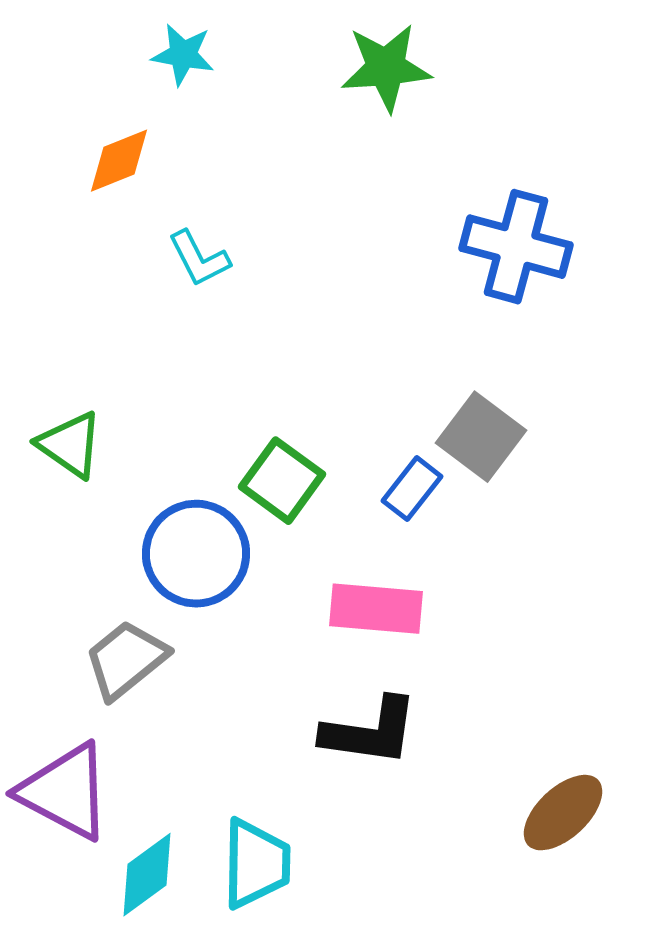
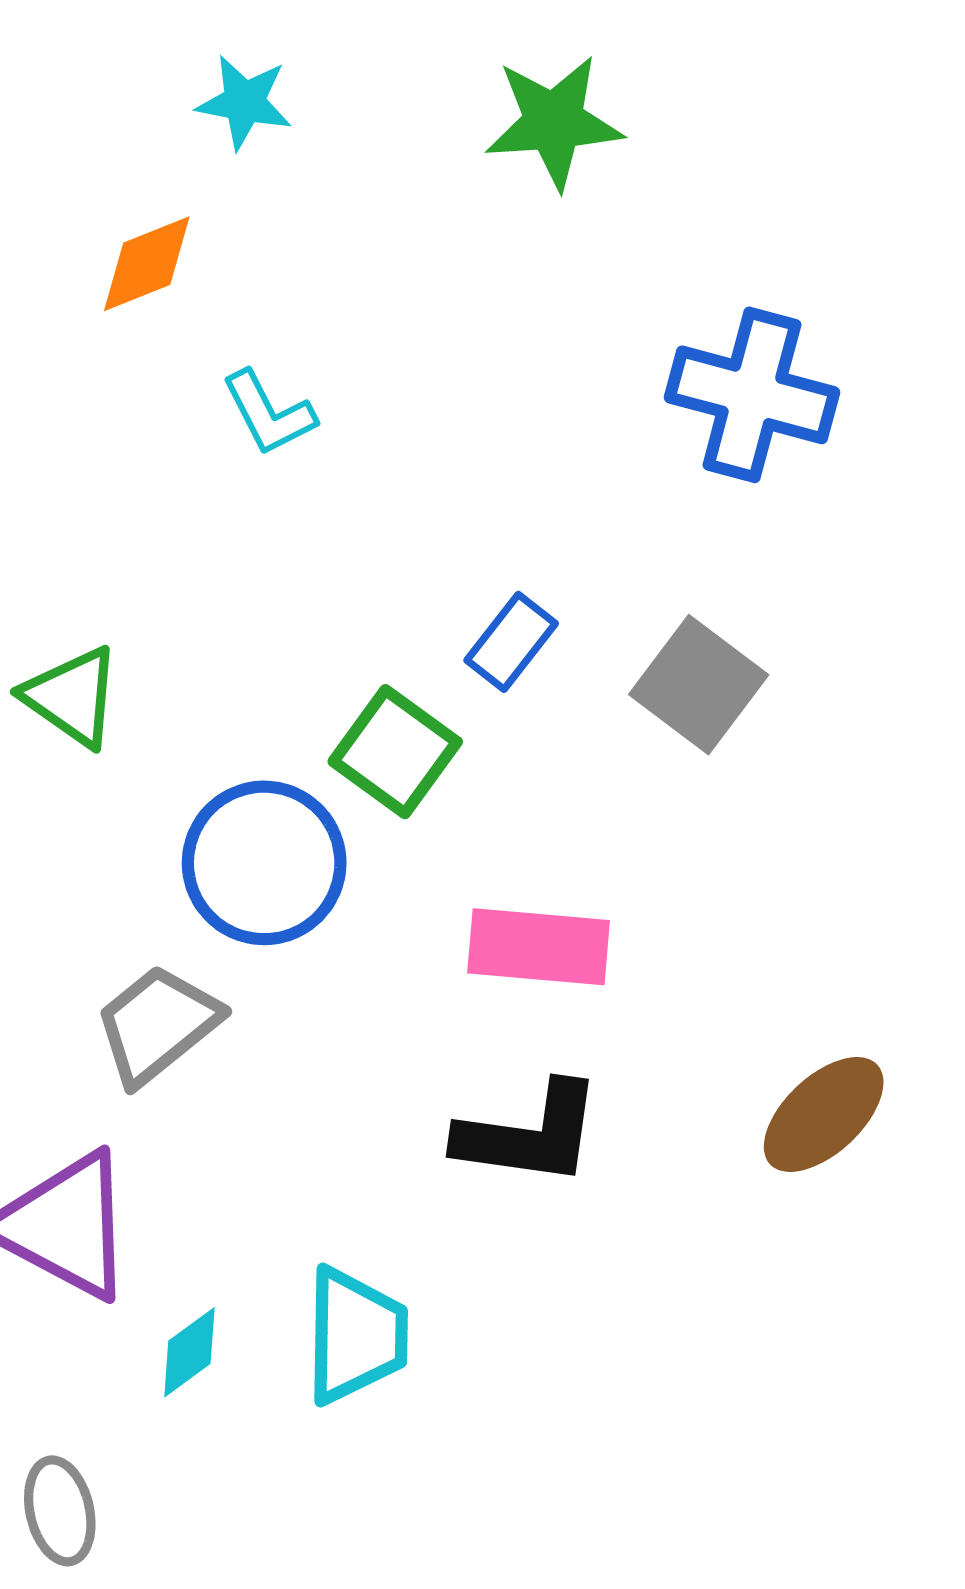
blue rectangle: (412, 489) -> (511, 642), moved
brown ellipse: (563, 813) -> (824, 1114), moved
cyan diamond: (147, 875) -> (189, 1352), size x0.7

